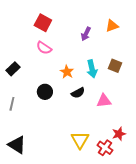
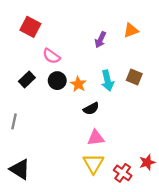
red square: (43, 23) -> (30, 27), moved
black rectangle: (13, 69) -> (27, 79), moved
black circle: (45, 92) -> (57, 81), moved
pink triangle: (104, 101) -> (96, 138), moved
red star: (119, 134) -> (147, 162), moved

